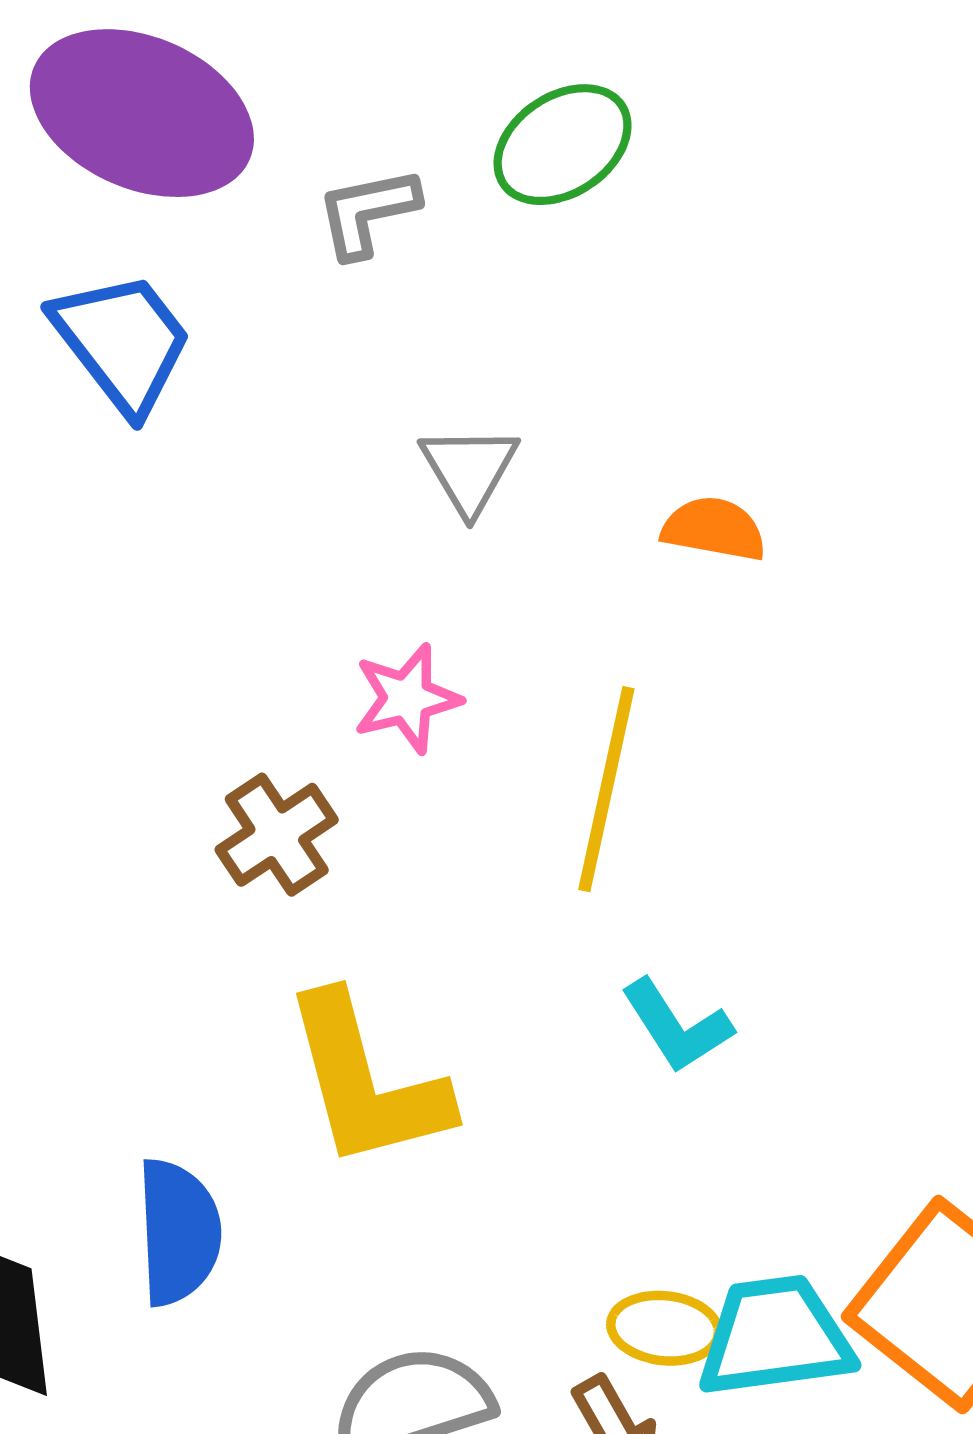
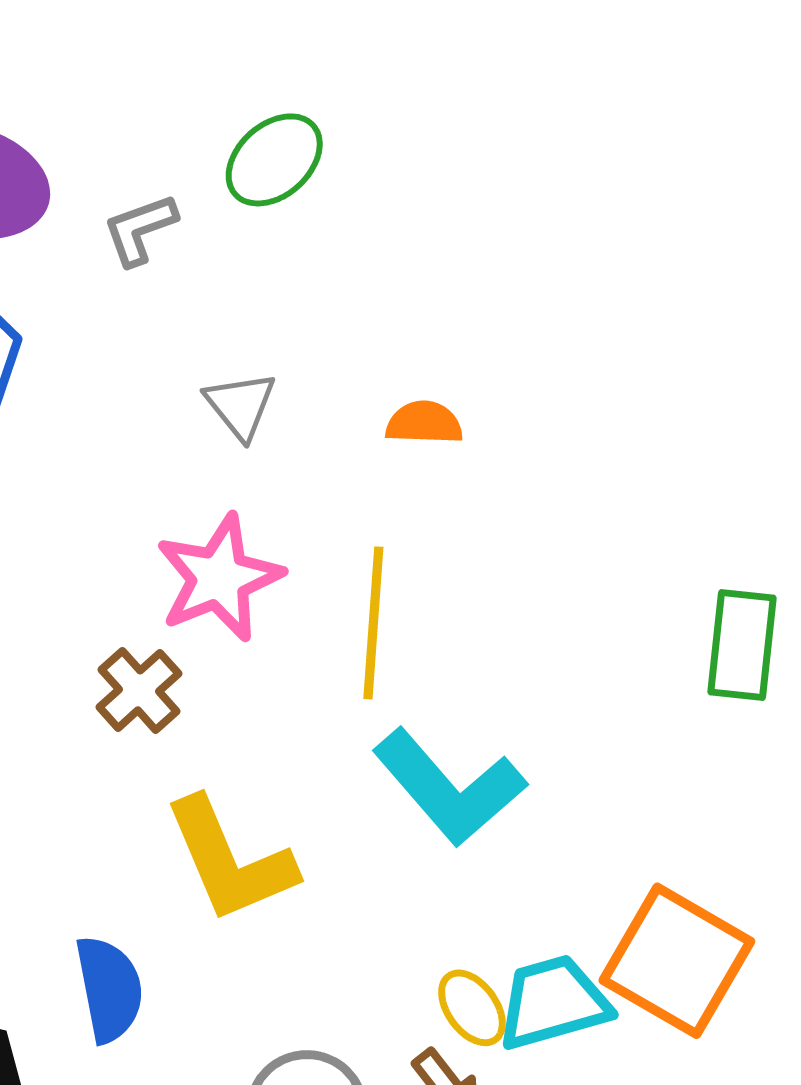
pink star: (407, 698) -> (219, 578), size x1.6
cyan L-shape: (677, 1026) -> (449, 787), size x1.8
yellow ellipse: (665, 1328) -> (472, 1008), turned 56

